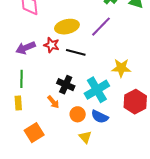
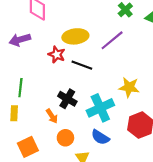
purple arrow: (26, 48) -> (20, 40), moved
orange circle: (78, 114) -> (65, 138), moved

